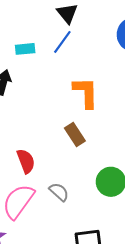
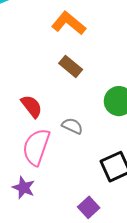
orange L-shape: (86, 93) -> (69, 23), turned -32

